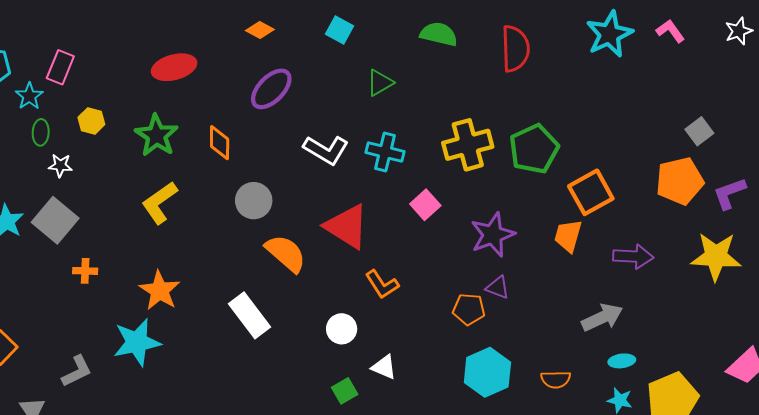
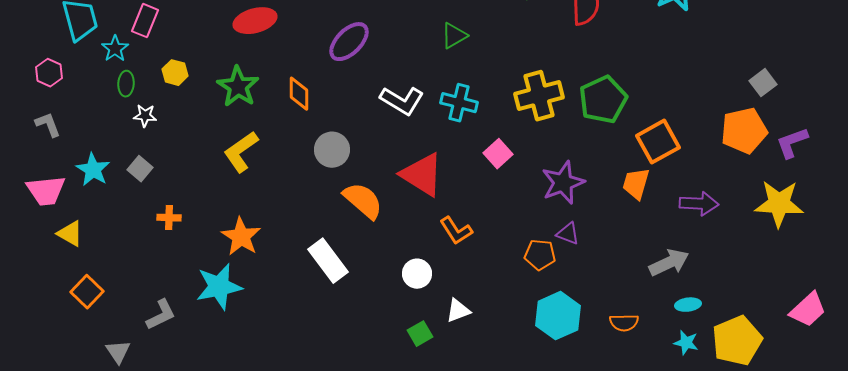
gray square: (55, 220) -> (140, 169), size x0.6
white triangle: (384, 367) -> (458, 311), turned -44

